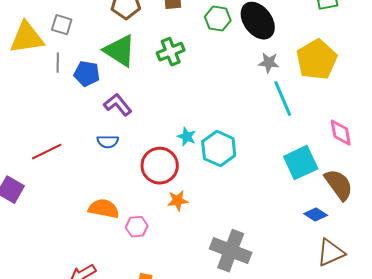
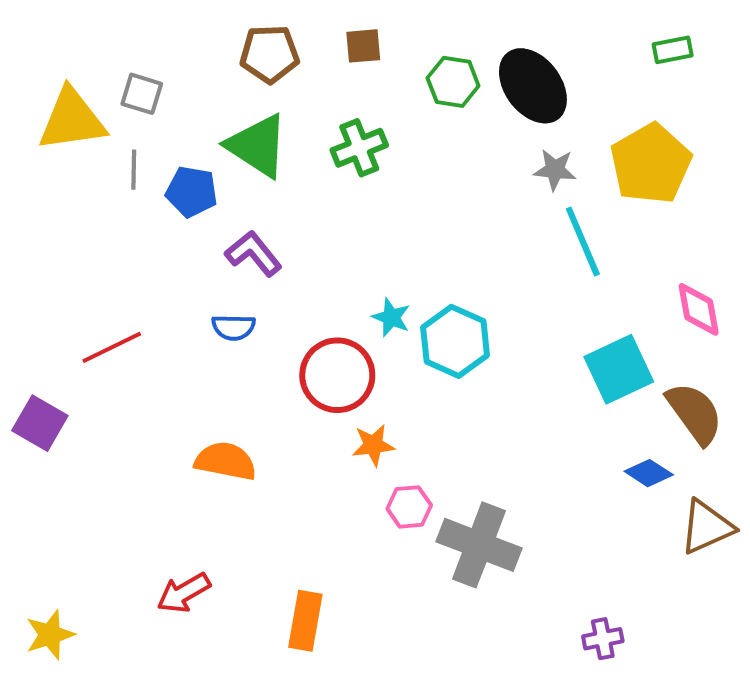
pink hexagon: (137, 227) -> (409, 507), moved
brown triangle: (331, 253) -> (707, 527), moved

